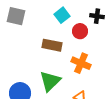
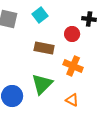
cyan square: (62, 15) -> (40, 15), moved

